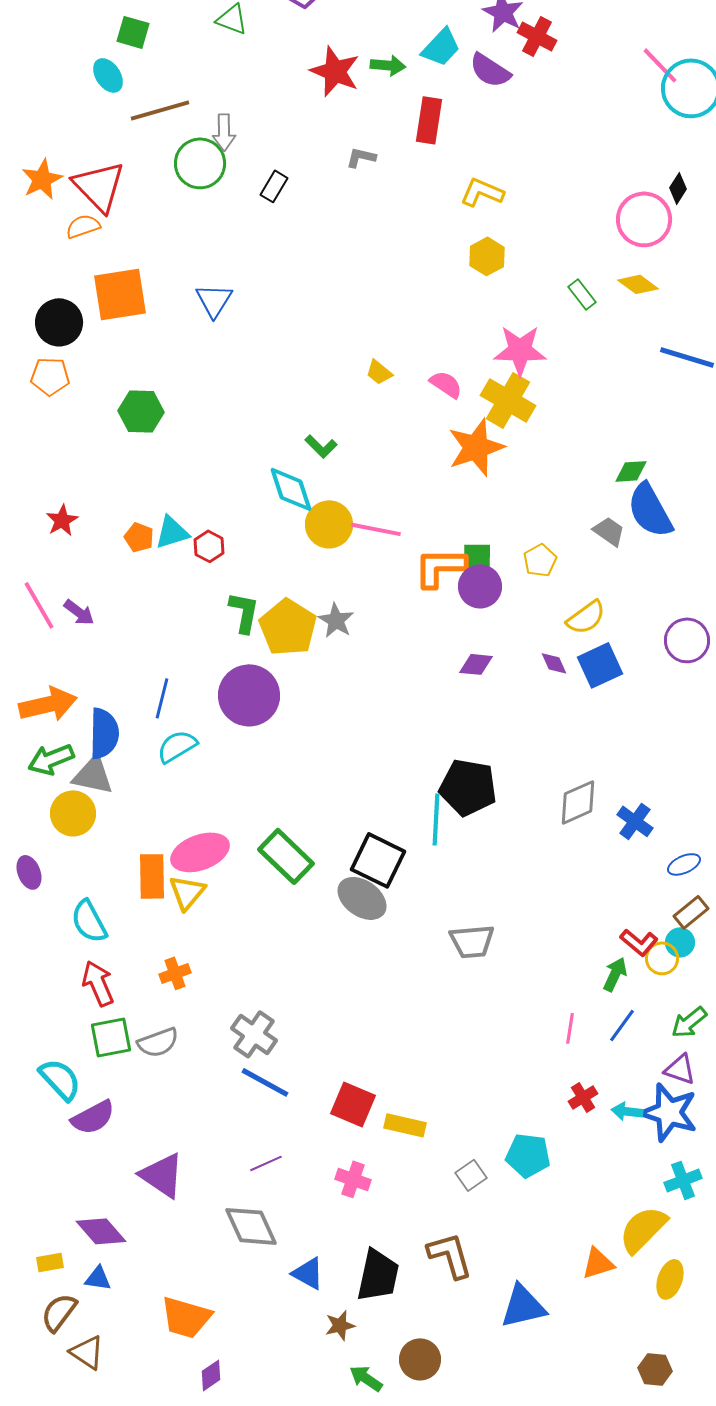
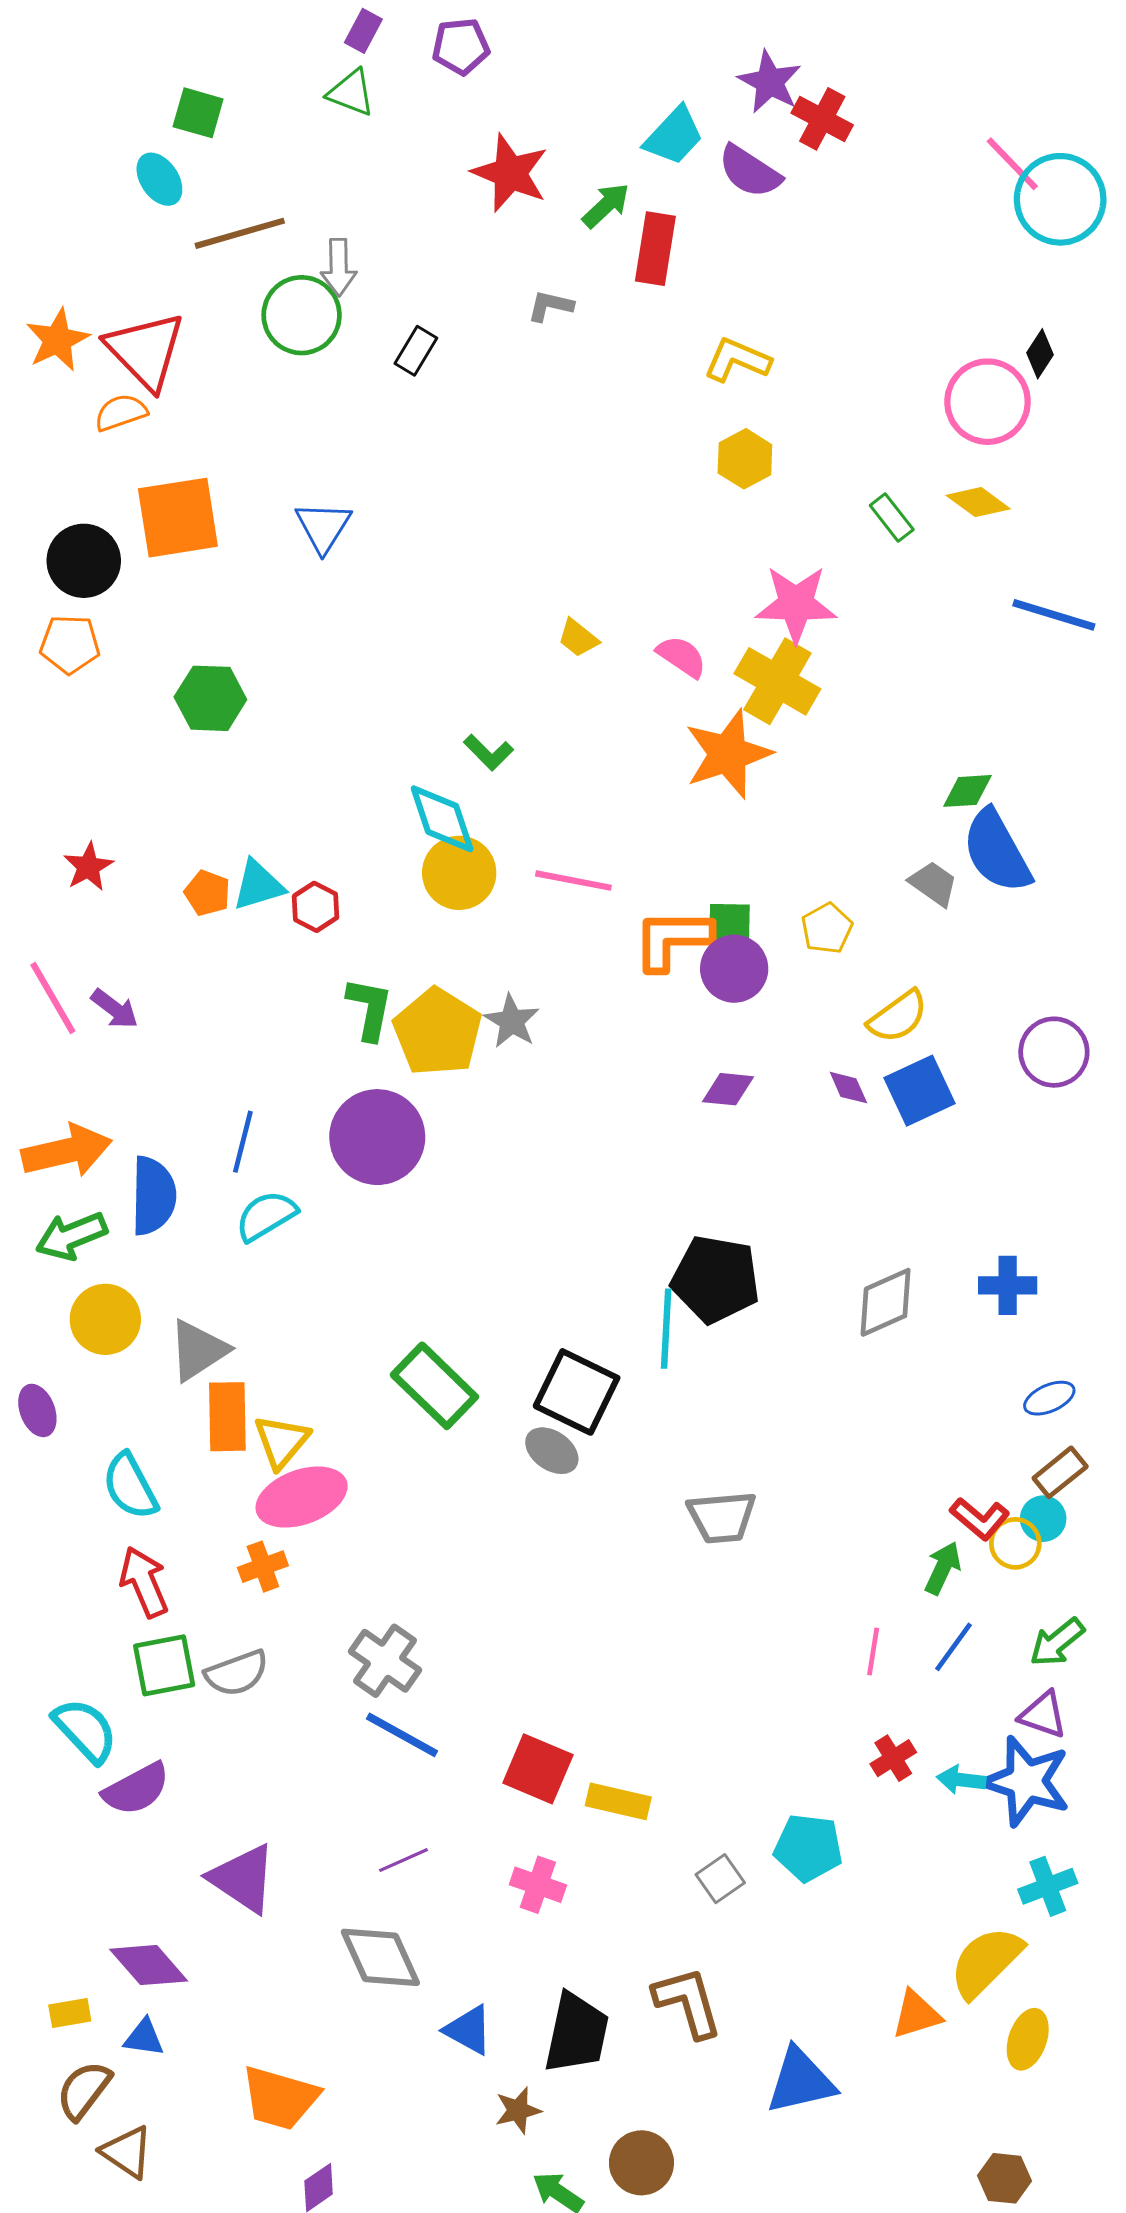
green arrow: (388, 65) -> (606, 205), moved, turned -48
yellow circle: (329, 524) -> (459, 873), moved
gray triangle: (93, 775) -> (198, 1350), moved, turned -45
blue cross: (635, 821) -> (1008, 1285), moved, turned -36
pink ellipse: (200, 852) -> (302, 1497), moved
gray ellipse: (362, 898) -> (552, 1451), size x0.7

